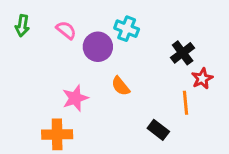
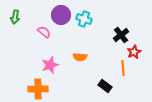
pink semicircle: (66, 30) -> (44, 32), moved
purple circle: (98, 47) -> (61, 15), moved
orange semicircle: (121, 86) -> (80, 57), turned -48

